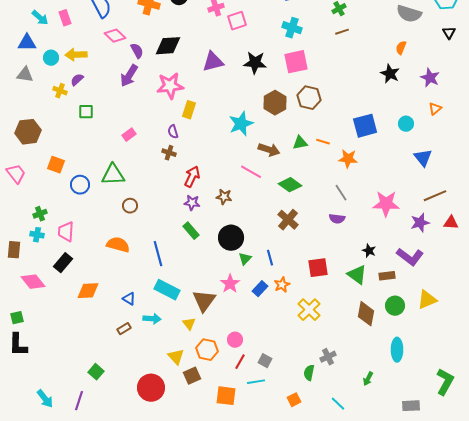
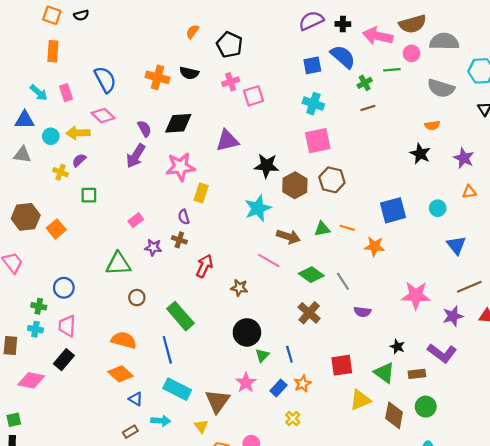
pink diamond: (115, 36) -> (103, 116), moved
orange semicircle: (401, 48) -> (432, 125), turned -120
black star: (255, 63) -> (267, 166), moved
orange triangle: (435, 109) -> (469, 192), turned 32
orange square: (56, 165) -> (56, 229), moved, turned 30
blue circle: (80, 185) -> (64, 288), moved
gray line: (341, 193) -> (343, 281), moved
purple star: (192, 203) -> (153, 247), moved
green cross: (40, 214) -> (39, 306), turned 32
green rectangle: (191, 231) -> (180, 316), moved, size x1.5
pink diamond: (33, 282) -> (31, 380), turned -40
orange diamond: (88, 291) -> (120, 374), moved, turned 45
yellow triangle: (427, 300) -> (360, 400), moved
yellow cross: (309, 310) -> (293, 419), moved, size x0.6

